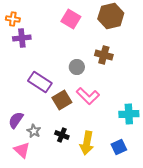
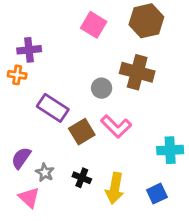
orange cross: (13, 19) -> (17, 75), moved
brown cross: (104, 55) -> (137, 72), size x1.4

